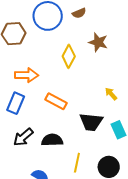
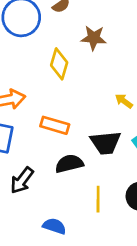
black semicircle: (52, 140) -> (69, 164), moved

